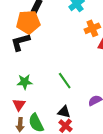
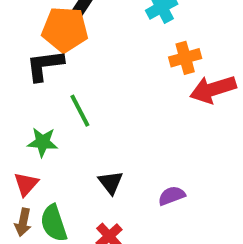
green line: (65, 81) -> (80, 111), moved
black triangle: (64, 112) -> (111, 182), moved, turned 32

